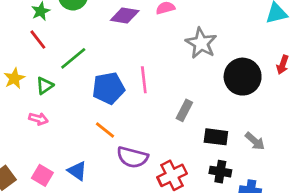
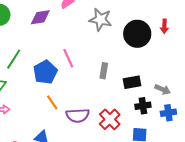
red arrow: (283, 65) -> (164, 26), moved
orange line: (105, 130) -> (52, 102), turned 35
gray arrow: (255, 141) -> (163, 89), moved

